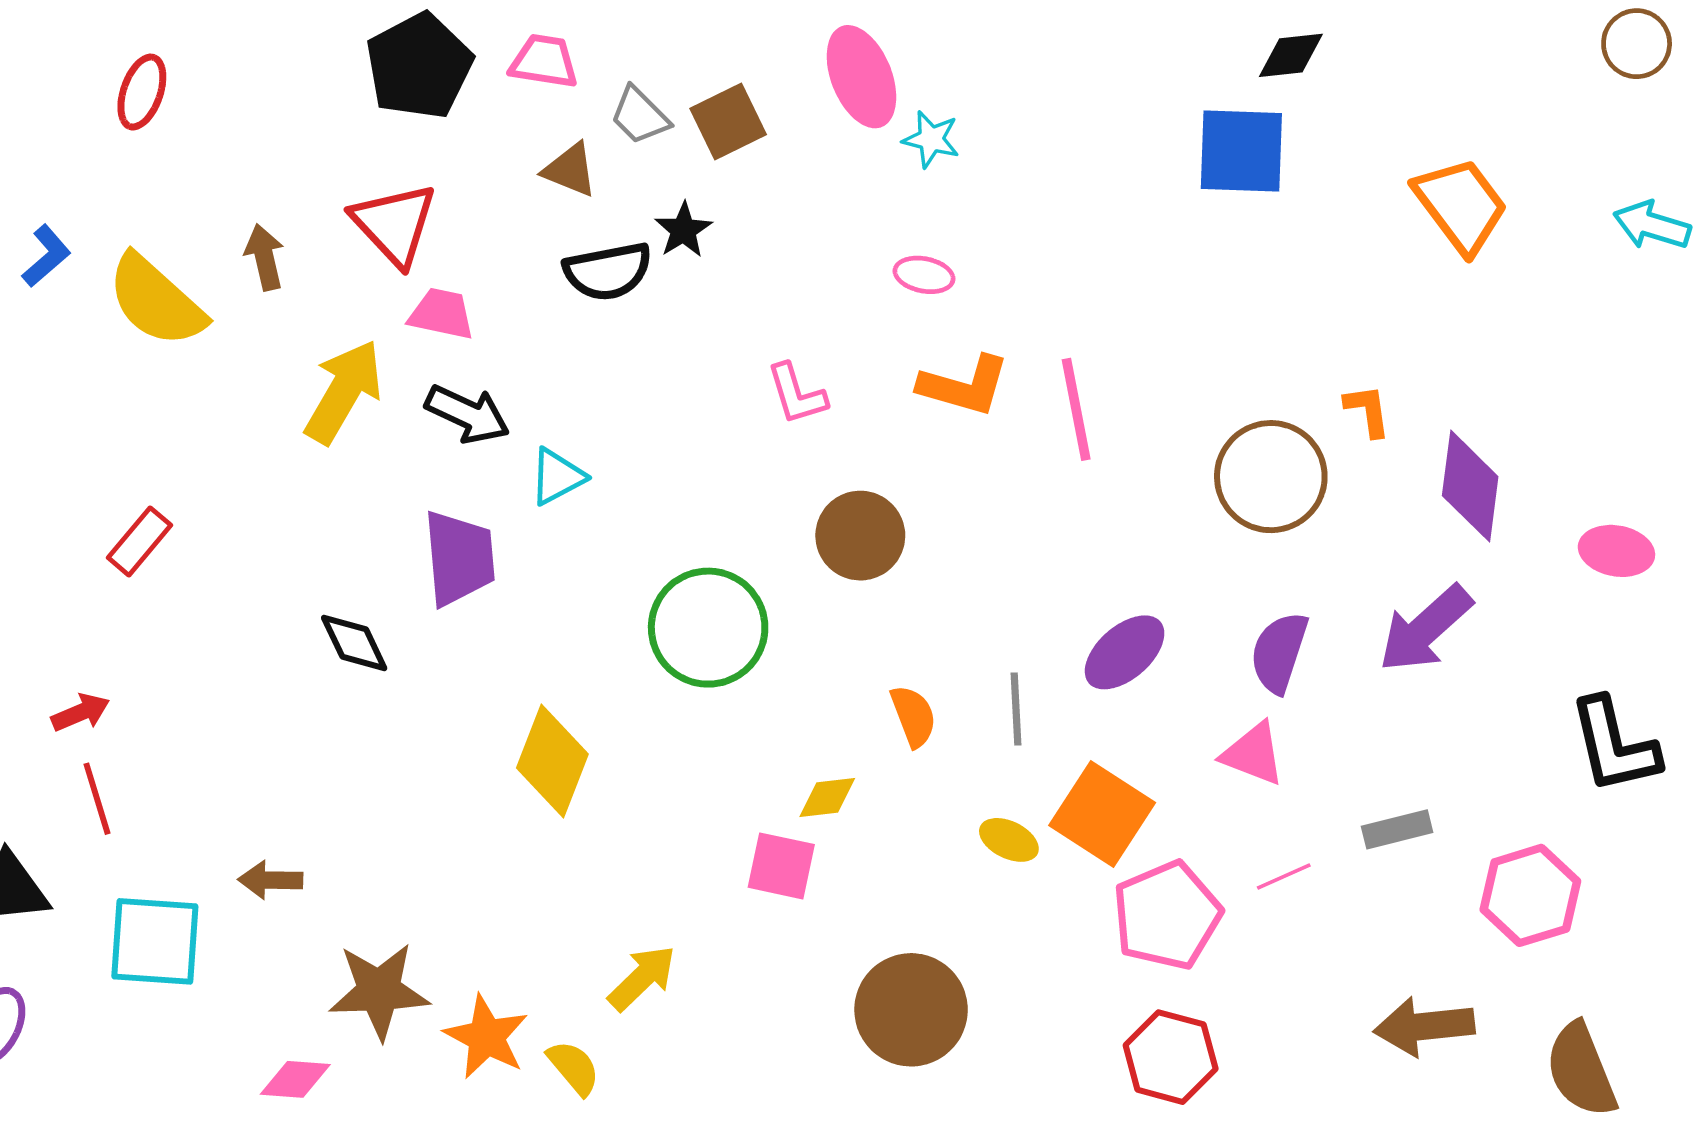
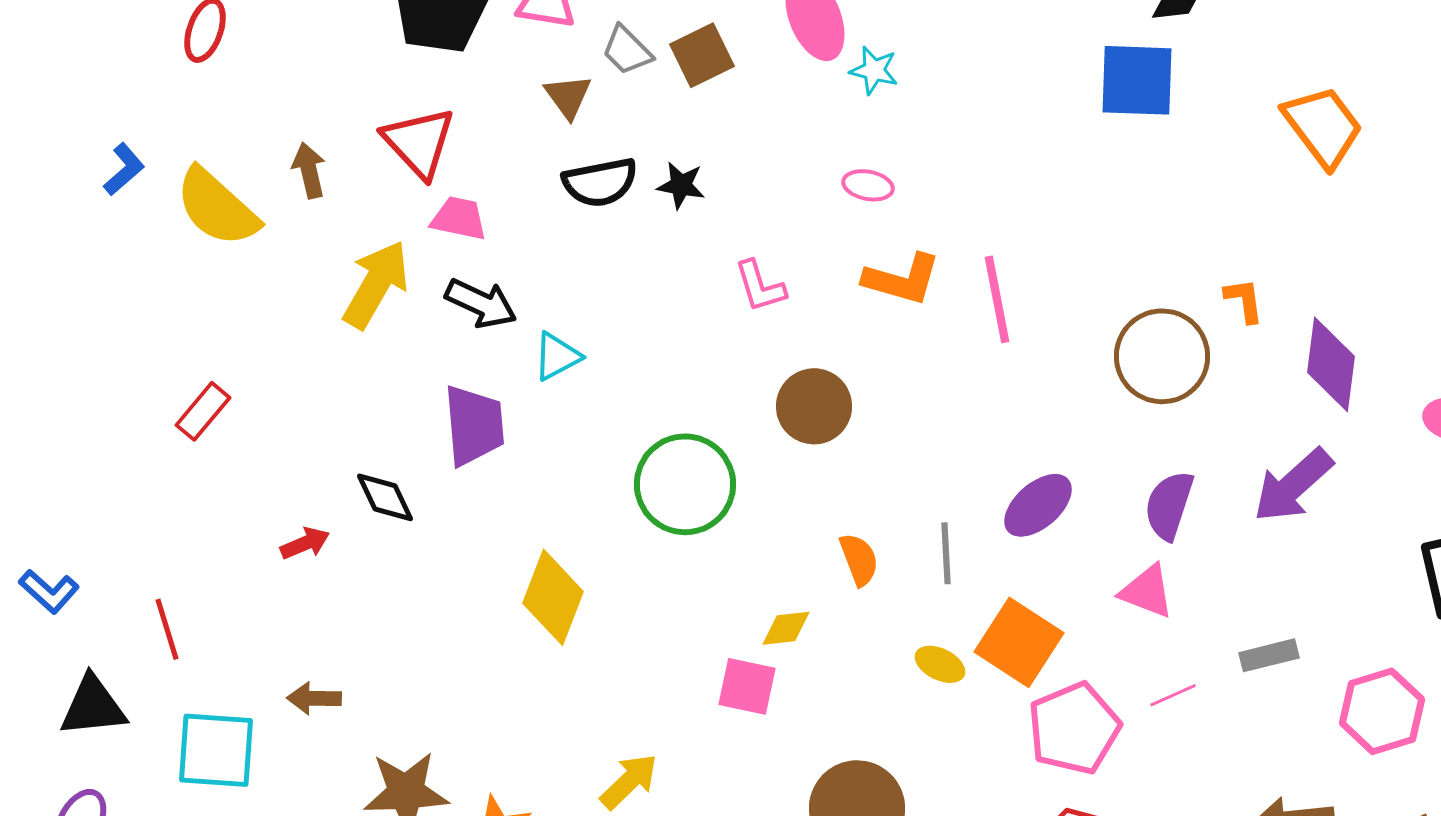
brown triangle: (570, 170) -> (568, 96), turned 32
black star: (683, 230) -> (681, 185), moved, turned -30
red arrow: (81, 713) -> (305, 543), moved

